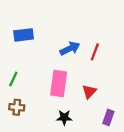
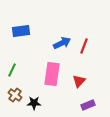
brown cross: (17, 107) -> (15, 95), turned 32
black star: (64, 117) -> (34, 103), moved
purple rectangle: (108, 117) -> (88, 105), moved, turned 48

